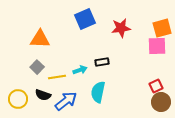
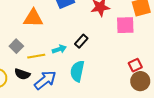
orange triangle: (40, 39) -> (33, 18), moved
pink square: (157, 46) -> (125, 25), moved
black rectangle: (102, 62) -> (81, 41), turned -40

